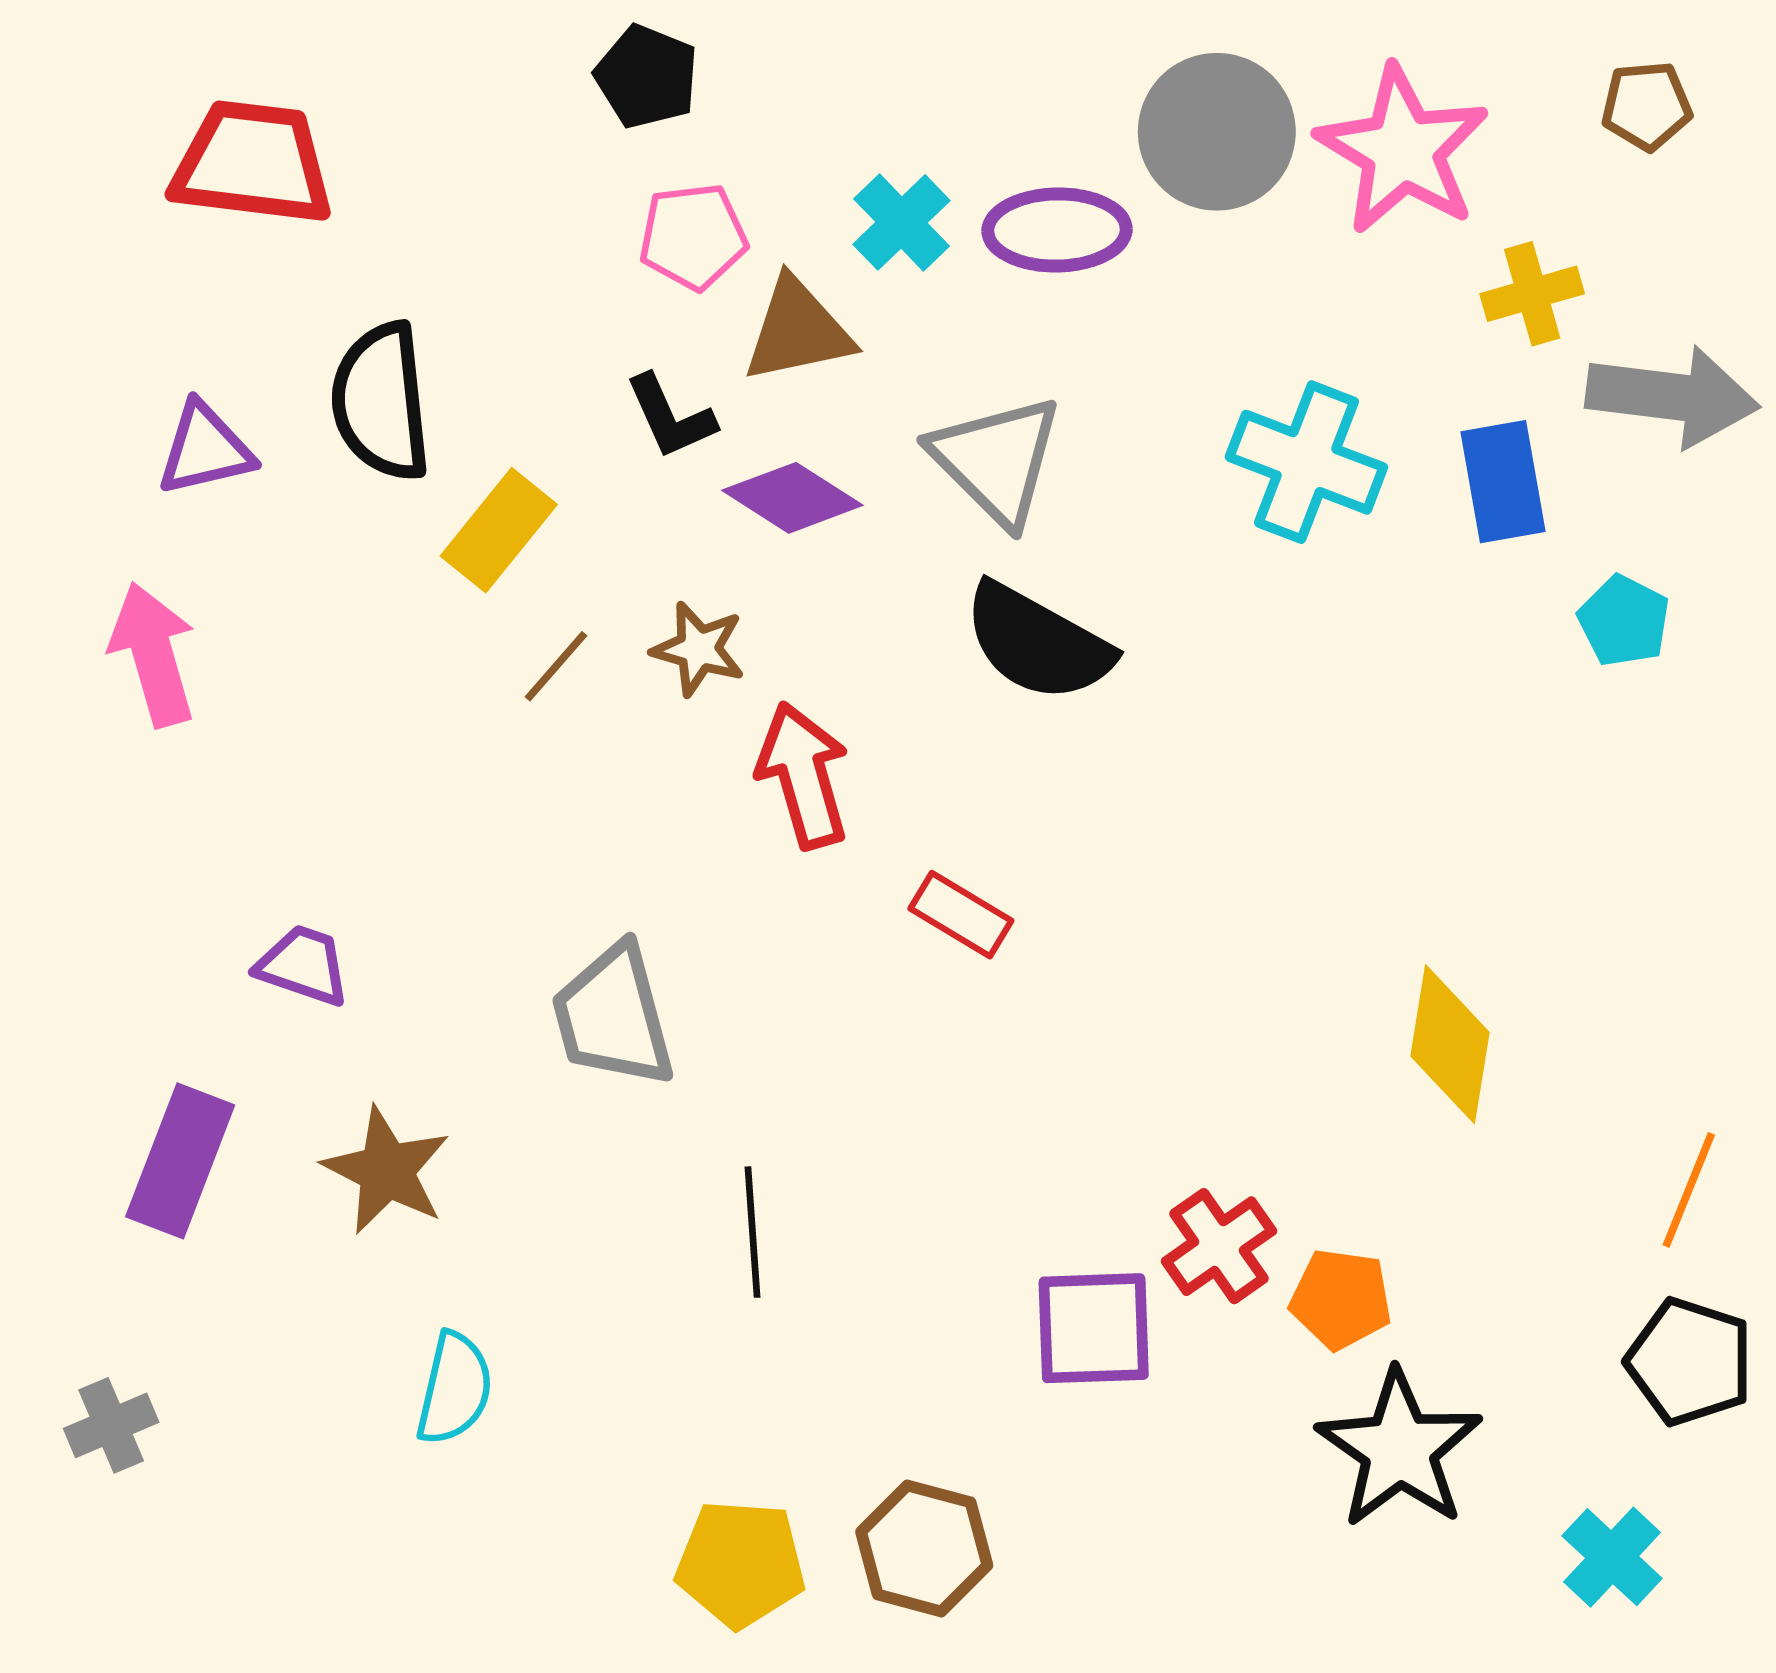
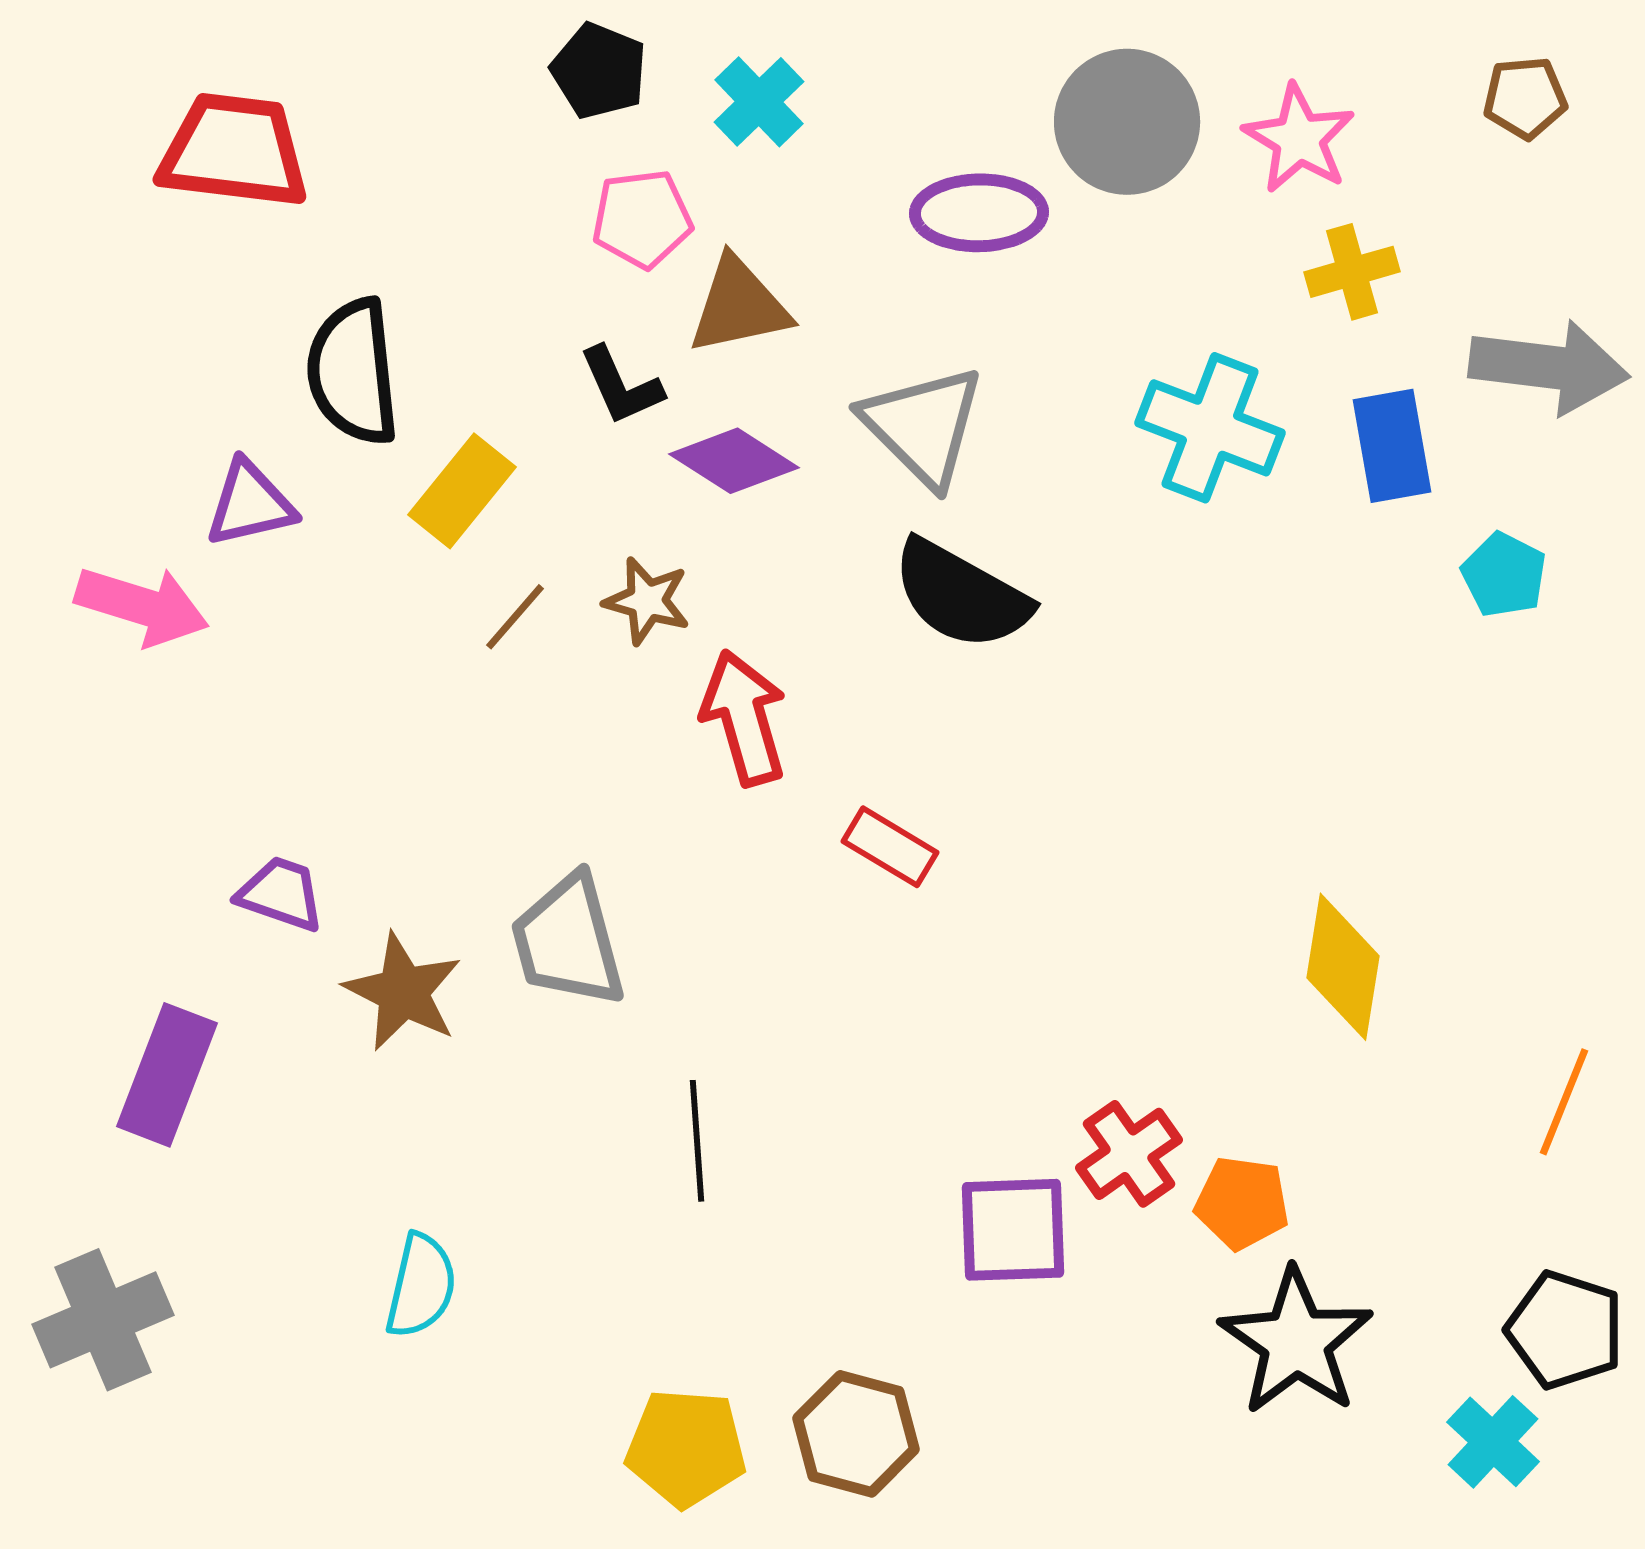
pink star: (1403, 150) -> (1299, 139), size x0.7
cyan cross: (901, 222) -> (759, 102), moved
yellow cross: (1532, 294) -> (1352, 272), moved
purple triangle: (205, 449) -> (250, 504), moved
pink arrow: (153, 654) -> (142, 606), turned 123
brown star: (386, 1171) -> (403, 992), moved
black pentagon: (1690, 1362) -> (1565, 1330), moved
gray cross: (111, 1425) -> (103, 1320), size x1.6

